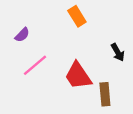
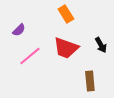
red trapezoid: (78, 76) -> (66, 48), moved, turned -36

